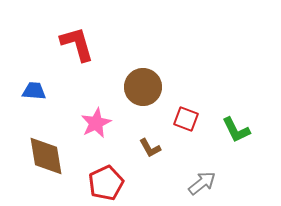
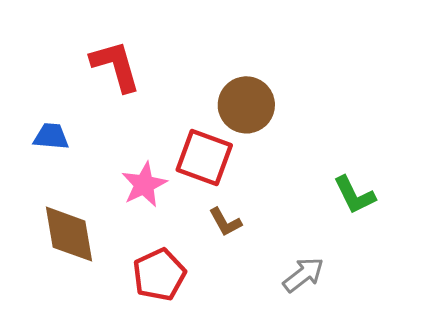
brown circle: (143, 87) -> (246, 105), moved
red square: (186, 119) -> (204, 158), moved, size x1.5

